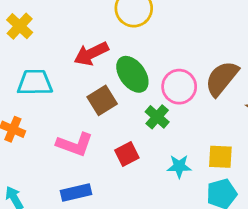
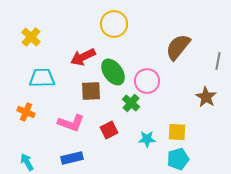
brown semicircle: (222, 78) -> (178, 47), moved
brown square: (102, 100) -> (91, 91), turned 30

